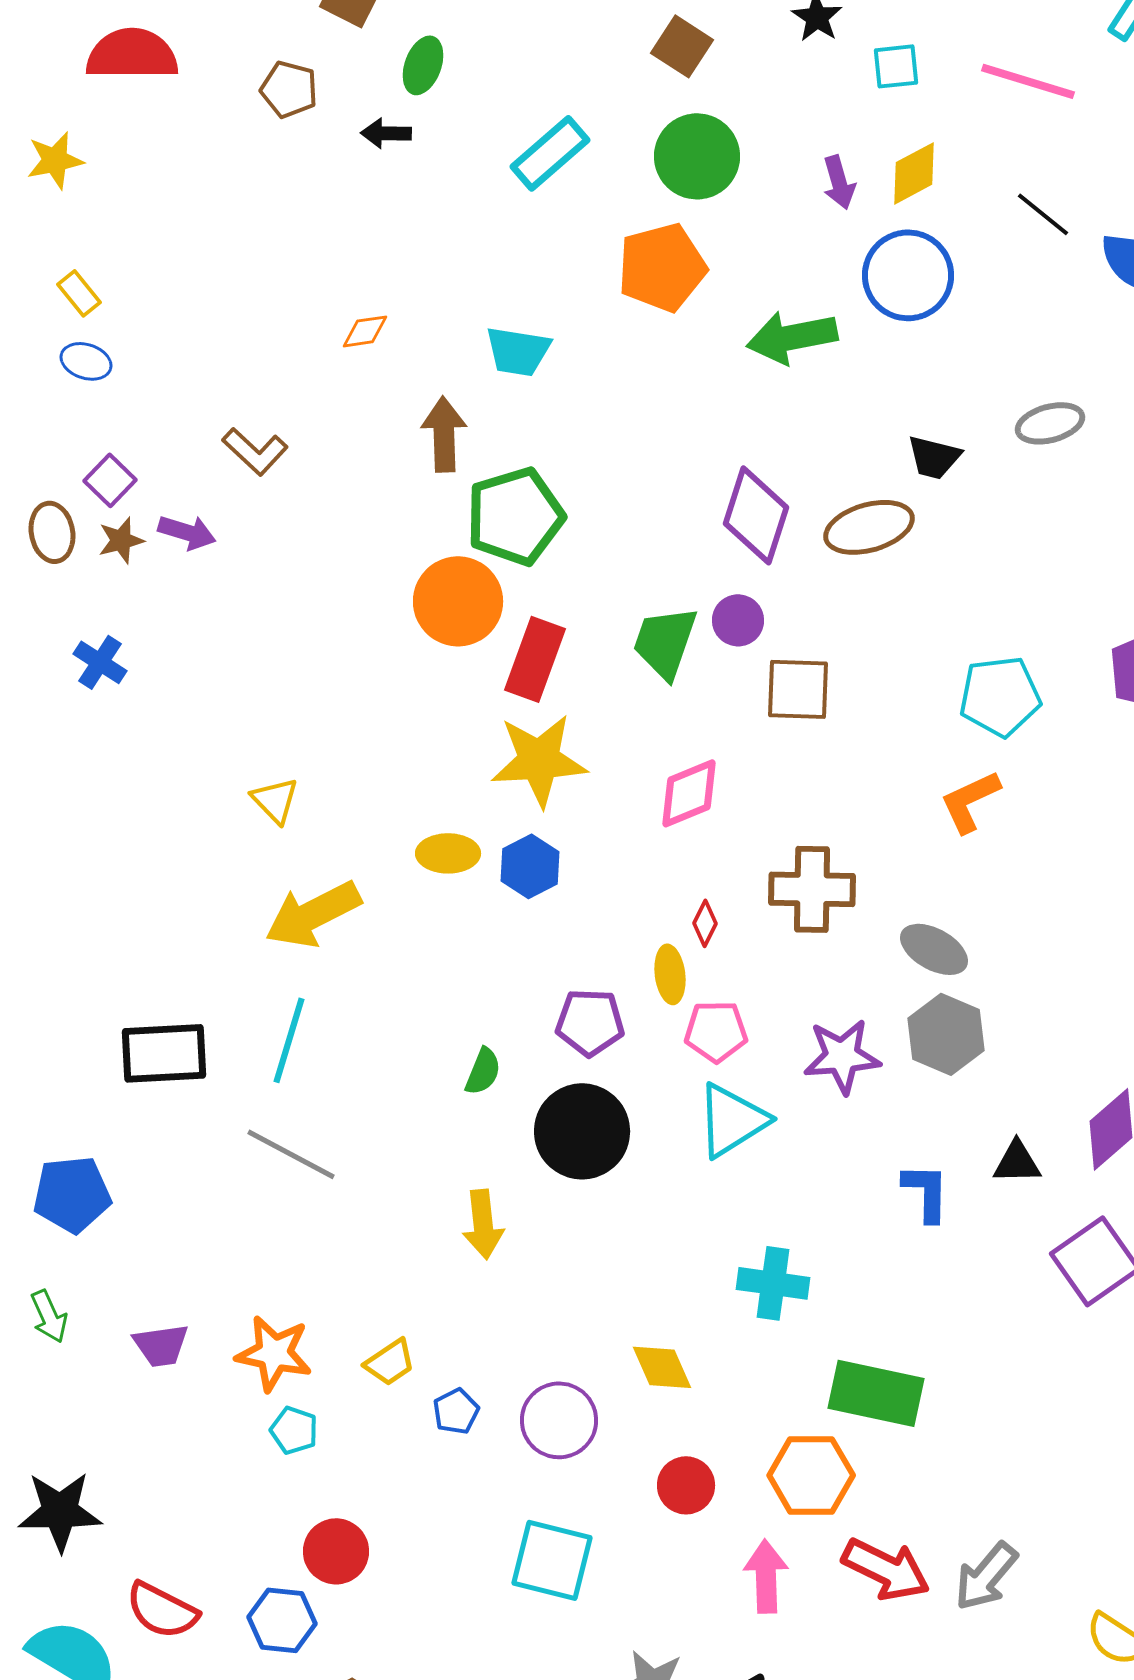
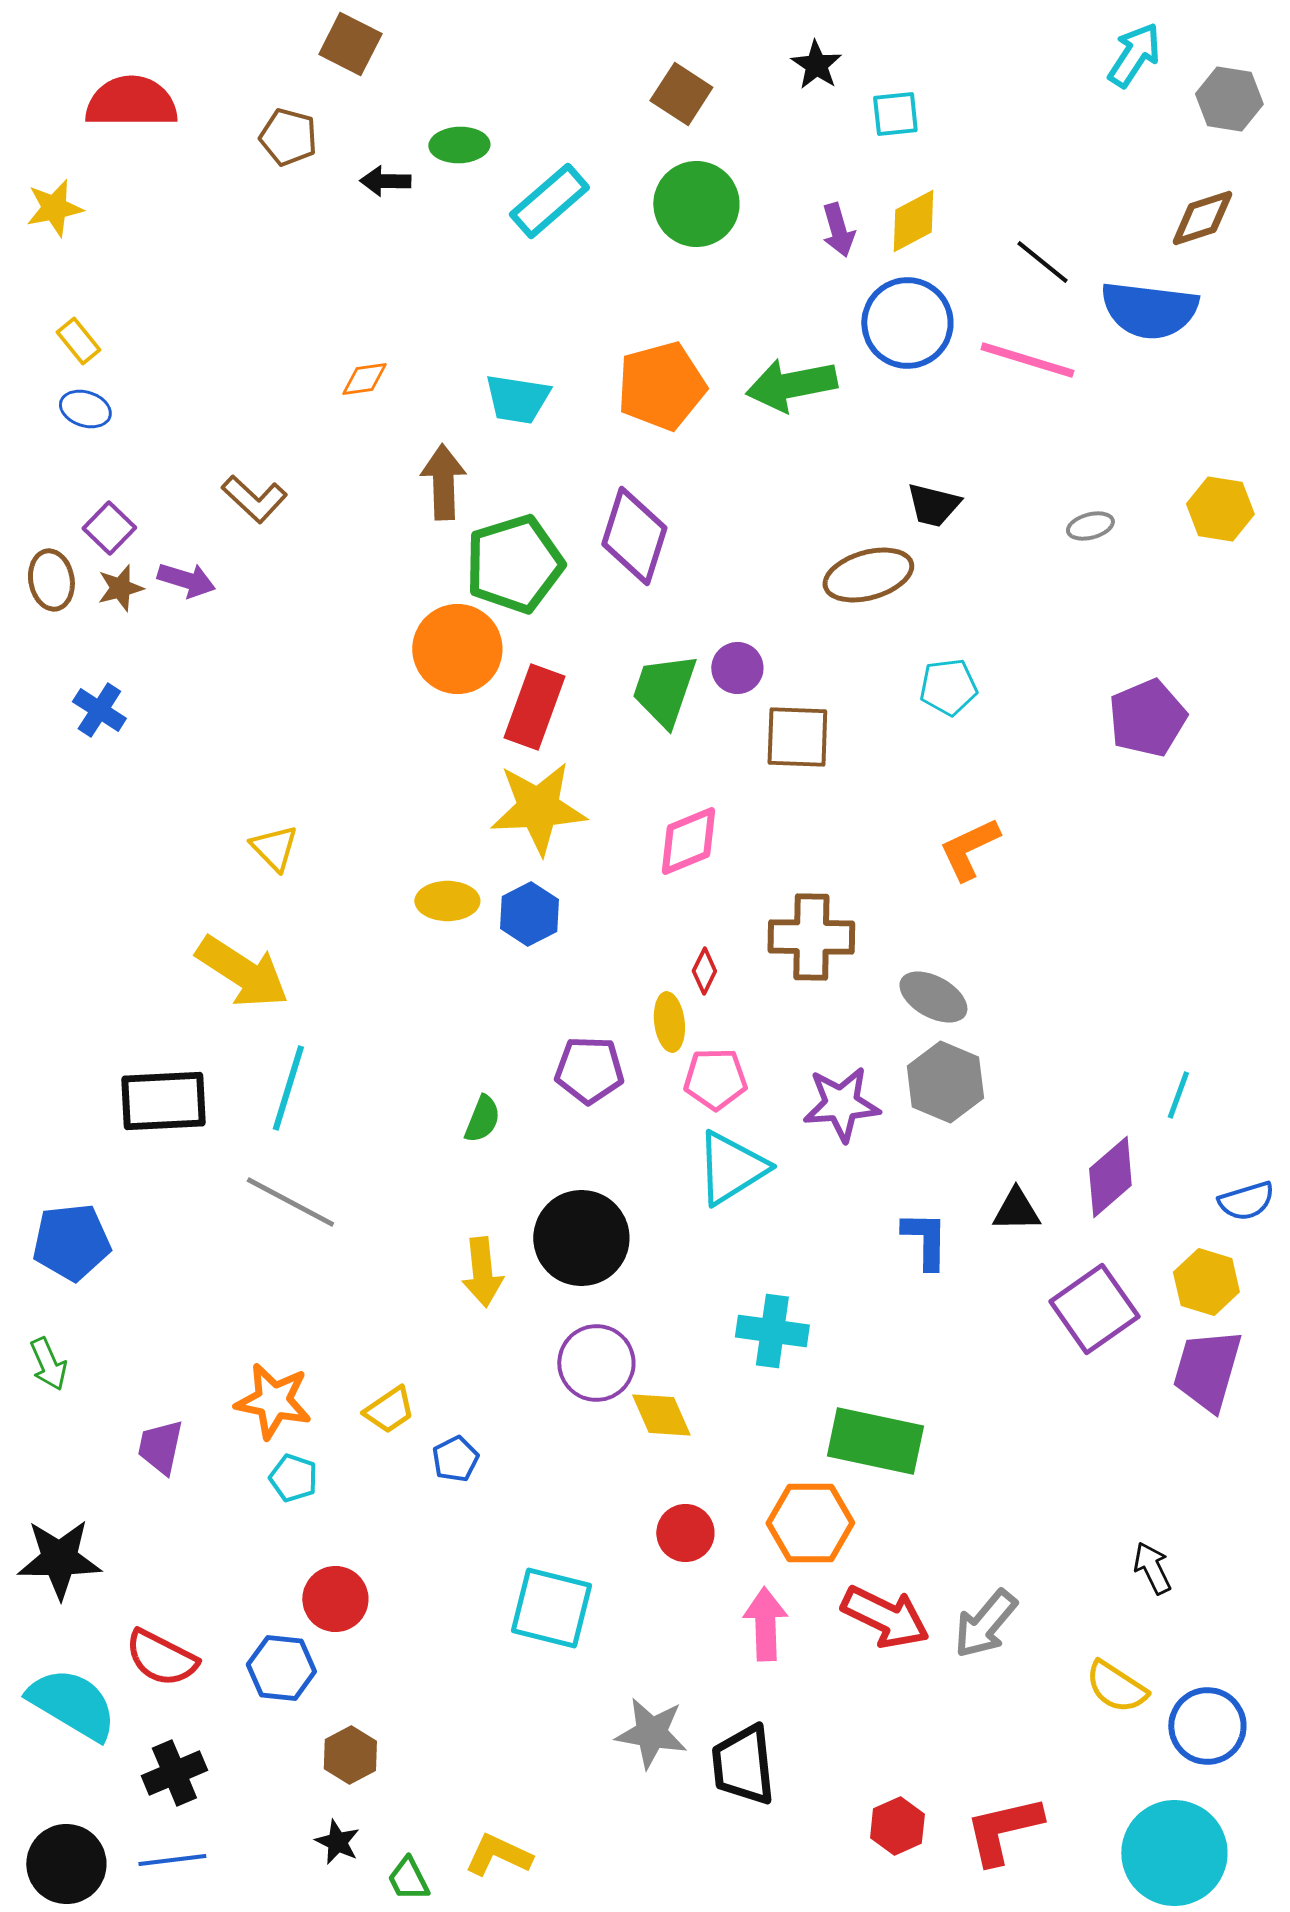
green ellipse: (423, 65) -> (459, 145), moved, turned 68
pink line: (1028, 81) -> (1027, 360), moved
orange pentagon: (662, 267) -> (661, 386), moved
gray ellipse: (1050, 423) -> (1090, 526), moved, size x0.7
purple diamond: (756, 515) -> (634, 536), moved
cyan pentagon: (1000, 696) -> (948, 687), moved, size x0.7
yellow arrow: (313, 914) -> (242, 972), moved, turned -120
black circle: (582, 1131) -> (581, 1238), moved
purple trapezoid: (161, 1345) -> (160, 1447), moved, turned 110
purple circle: (559, 1420) -> (596, 1363), moved

